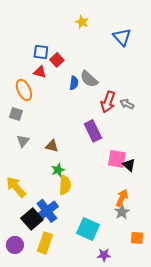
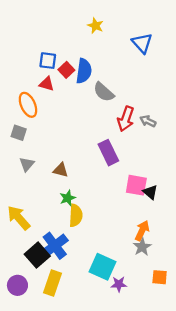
blue semicircle: (74, 83) -> (84, 71), moved, size x1.5
purple star: (104, 255) -> (119, 284), moved

